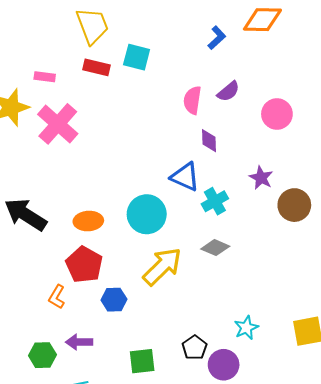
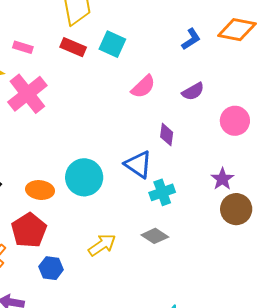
pink semicircle: (192, 100) -> (143, 87), moved, turned -152
purple star: (261, 178) -> (222, 179), moved
cyan circle: (147, 214) -> (84, 177), moved
yellow arrow: (162, 266) -> (102, 245), size x0.7

